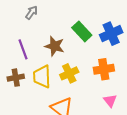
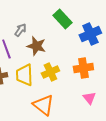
gray arrow: (31, 13) -> (20, 30), moved
green rectangle: (82, 31) -> (62, 19), moved

